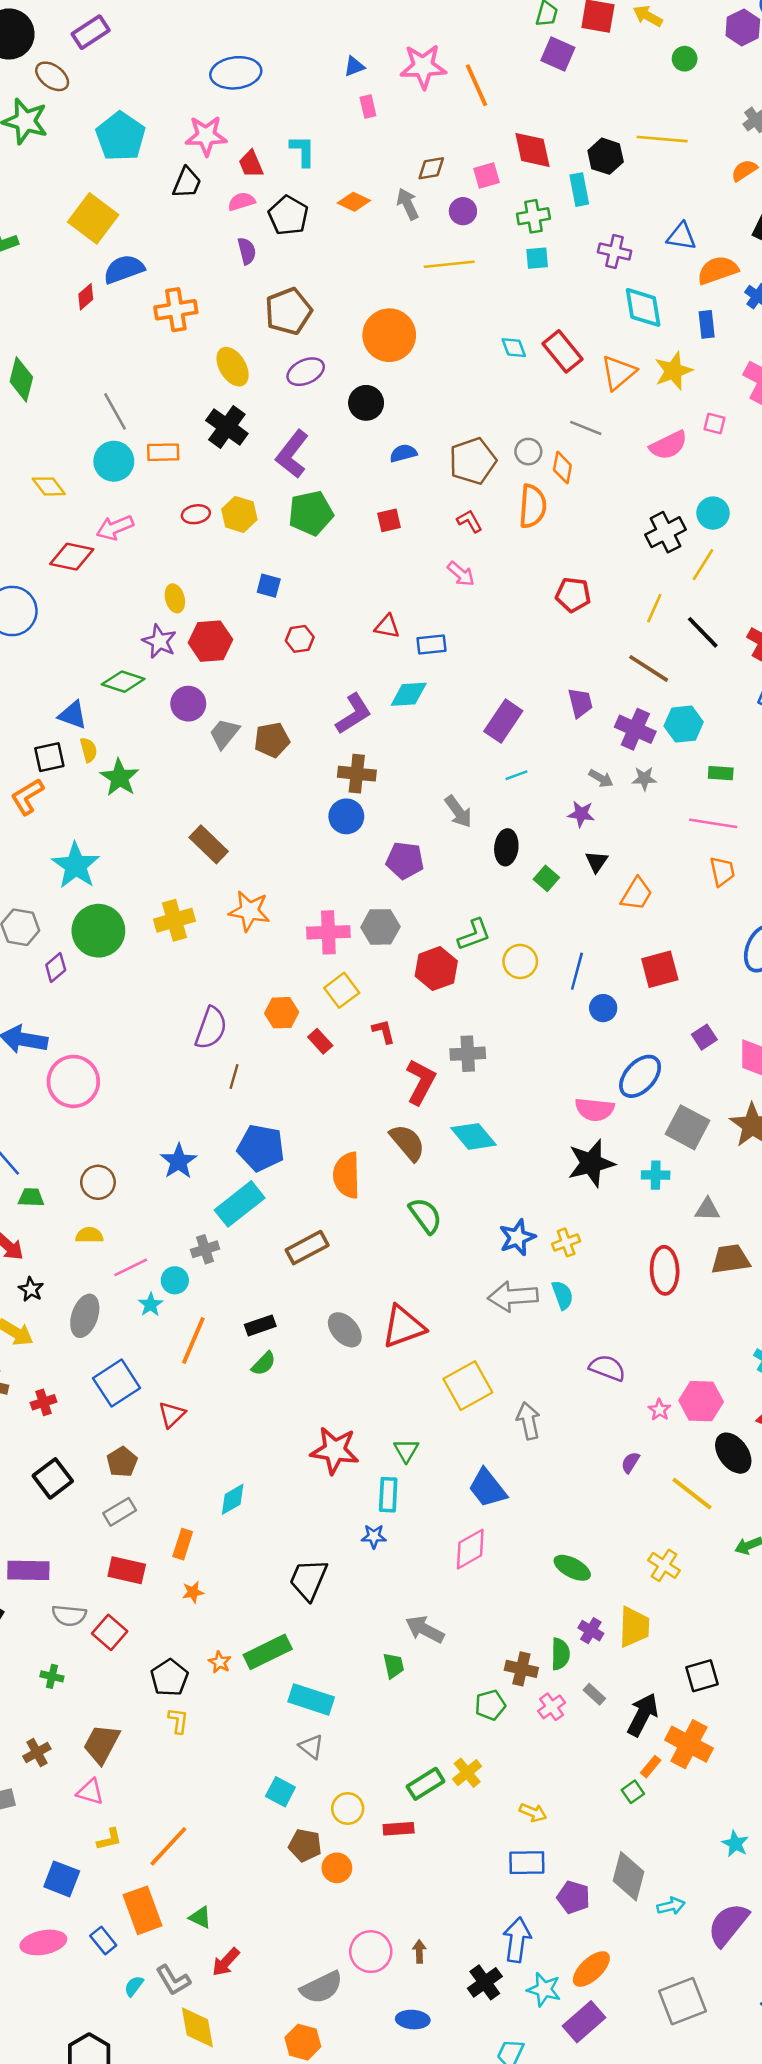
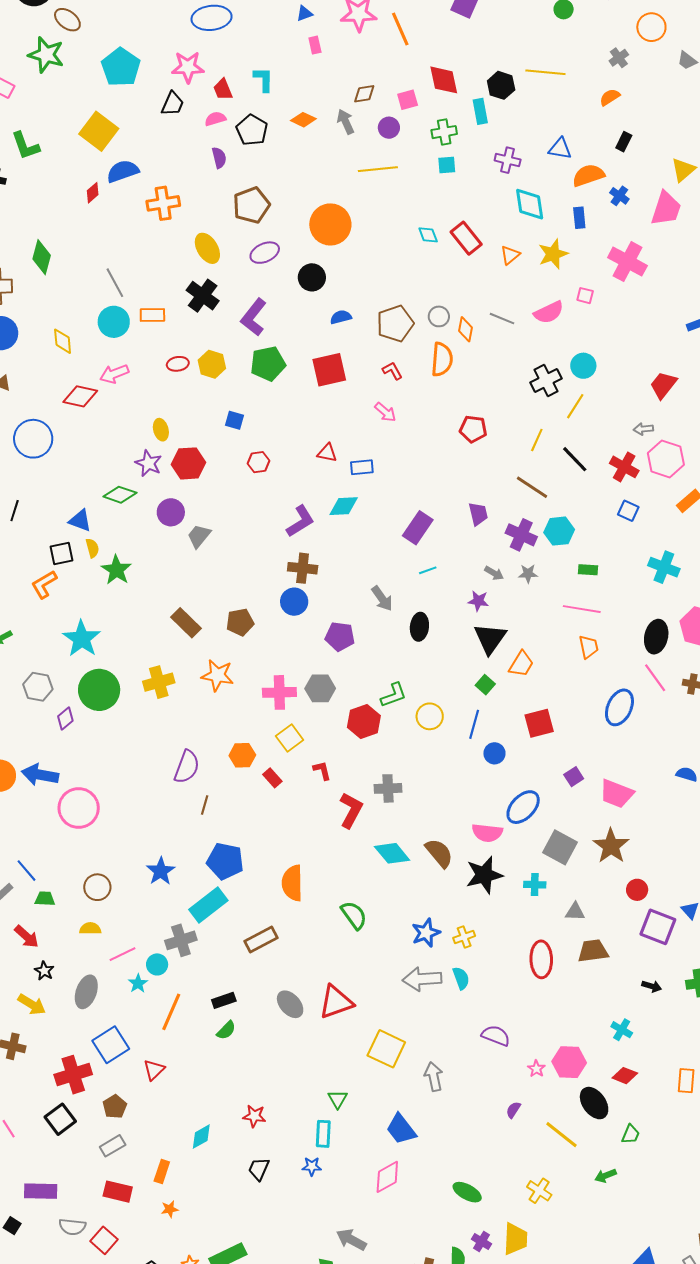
orange triangle: (619, 373) -> (510, 255), size x0.7
gray line: (586, 428) -> (502, 319), moved
yellow diamond: (49, 486) -> (63, 341), turned 32
red square: (389, 520) -> (329, 370), size x1.8
brown pentagon: (272, 740) -> (240, 622), moved
black triangle: (597, 862) -> (490, 638), size x1.8
green square: (546, 878) -> (485, 685), moved
brown semicircle: (407, 1143) -> (439, 853), moved
gray cross: (205, 1249) -> (181, 940), size x1.4
yellow square: (468, 1386) -> (386, 1049), turned -36
red cross: (43, 1402) -> (73, 1075), moved, size x1.8
red star: (335, 1450) -> (254, 1116), moved, size x0.6
black trapezoid: (308, 1580) -> (259, 1169), moved, size x0.7

